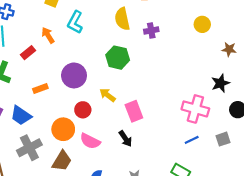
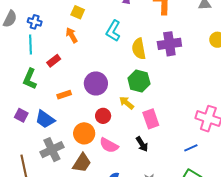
yellow semicircle: (122, 19) -> (139, 49), moved
cyan L-shape: (75, 22) -> (113, 31), moved
purple cross: (151, 30) -> (169, 44), size x1.6
orange arrow: (48, 35) -> (72, 35), moved
green hexagon: (118, 58) -> (139, 81), moved
blue line: (192, 140) -> (191, 148), moved

